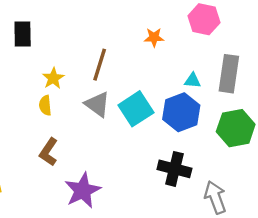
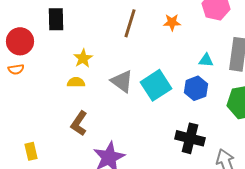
brown line: (100, 65) -> (130, 23), moved
yellow semicircle: (45, 105) -> (76, 82), turned 96
blue hexagon: (181, 112) -> (196, 88), size x0.7

